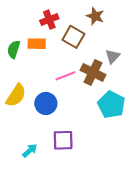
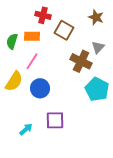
brown star: (95, 16) -> (96, 17), moved
red cross: (49, 20) -> (43, 15), turned 35
pink line: (65, 76) -> (32, 61), moved, turned -36

